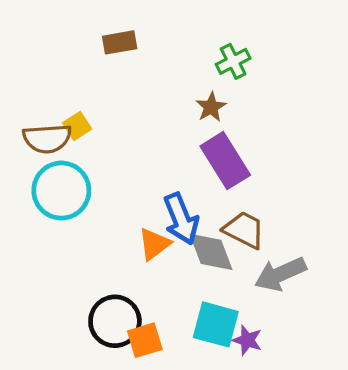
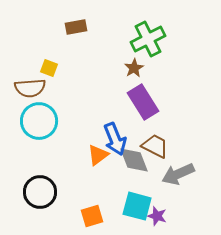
green cross: (233, 61) -> (148, 39), size x1.6
yellow square: (77, 126) -> (49, 68), moved, turned -36
black circle: (115, 321) -> (40, 192), moved

